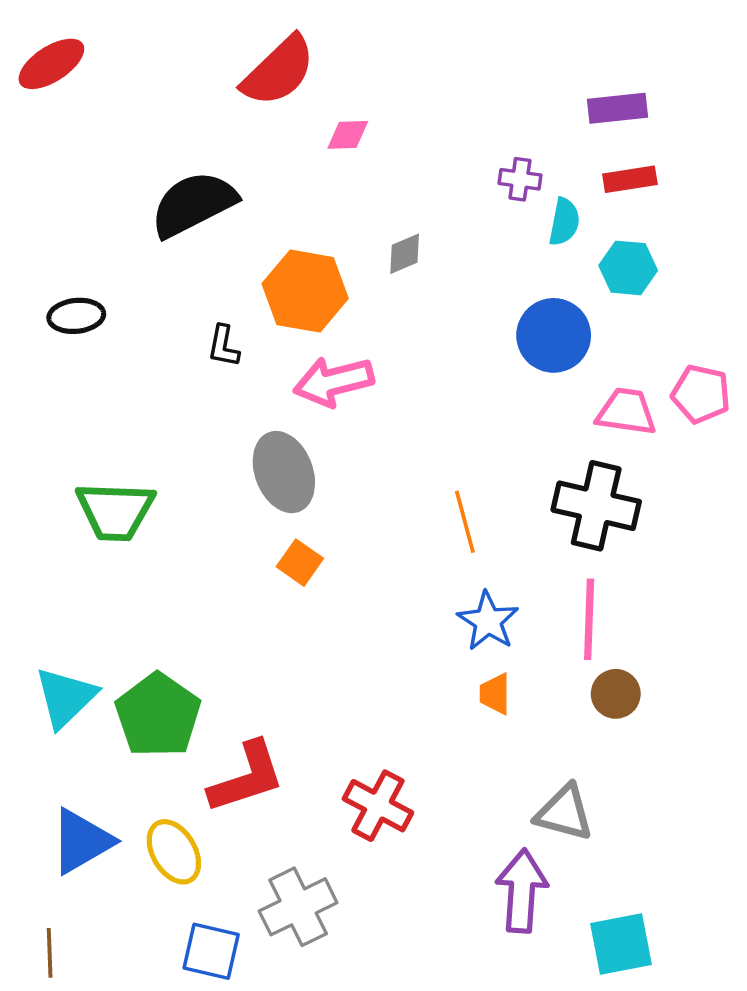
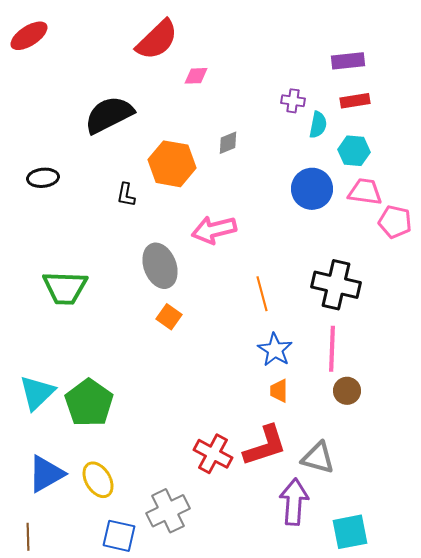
pink arrow: (334, 382) -> (214, 230), moved
pink trapezoid: (626, 412) -> (365, 192), moved
red L-shape: (247, 777) -> (265, 446), moved

